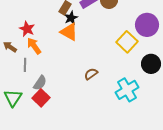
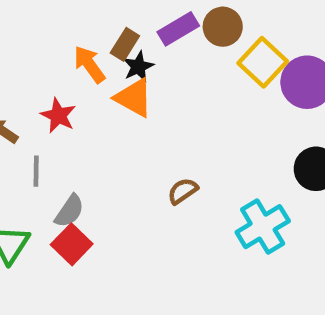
red star: (27, 29) -> (58, 115), moved
yellow square: (127, 42) -> (263, 62), moved
orange arrow: (34, 46) -> (89, 64), moved

